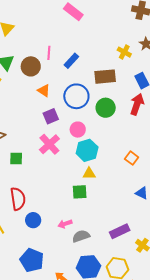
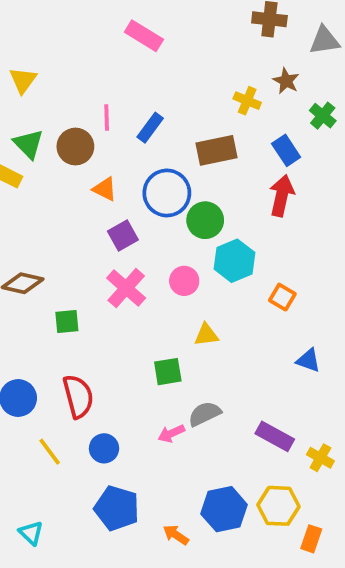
green circle: (106, 108) -> (205, 220), moved
pink circle: (78, 130) -> (184, 281), moved
cyan hexagon: (87, 150) -> (234, 261), moved
green square: (80, 192) -> (168, 372), moved
blue circle: (33, 220) -> (104, 448), moved
purple rectangle: (120, 231) -> (275, 436), turned 60
gray semicircle: (81, 236) -> (205, 414), moved

